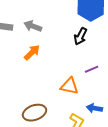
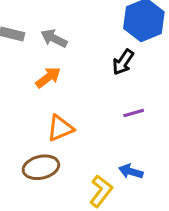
orange triangle: (69, 86) -> (60, 128), moved, turned -42

